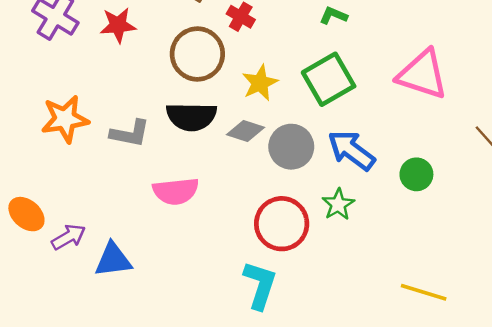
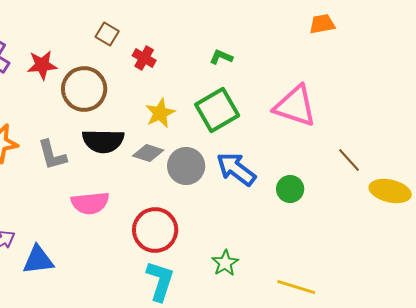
brown circle: (197, 54) -> (84, 89), moved
gray L-shape: (130, 133) -> (52, 155), turned 64
green star: (338, 204) -> (225, 263), moved
red circle: (282, 224) -> (155, 230), moved

